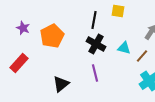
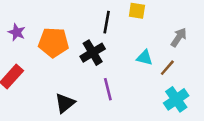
orange pentagon: (52, 36) -> (53, 42), turned 30
black cross: (96, 44) -> (93, 53), moved, turned 30

